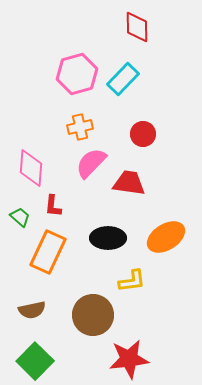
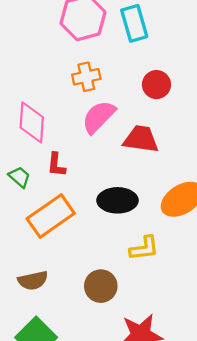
cyan rectangle: (123, 79) -> (134, 23), turned -60
orange rectangle: (48, 252) -> (51, 216), turned 30
brown circle: (93, 315) -> (101, 286), size x0.7

